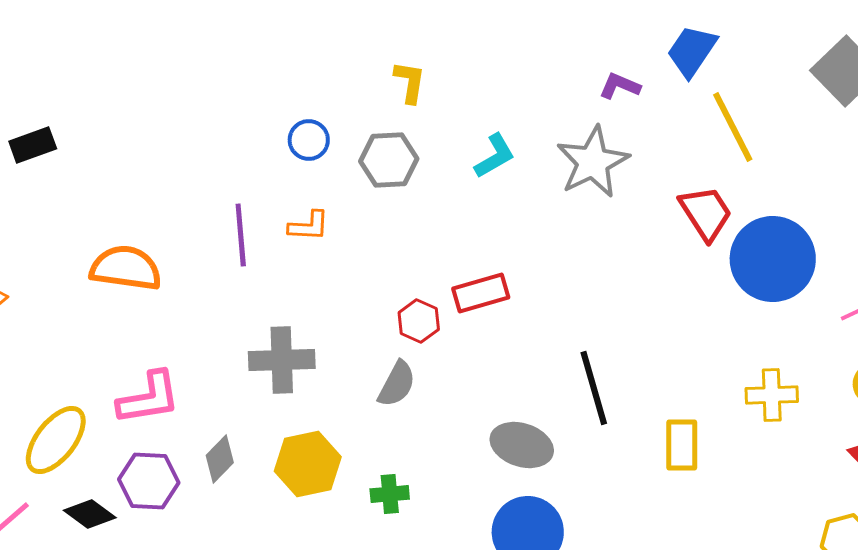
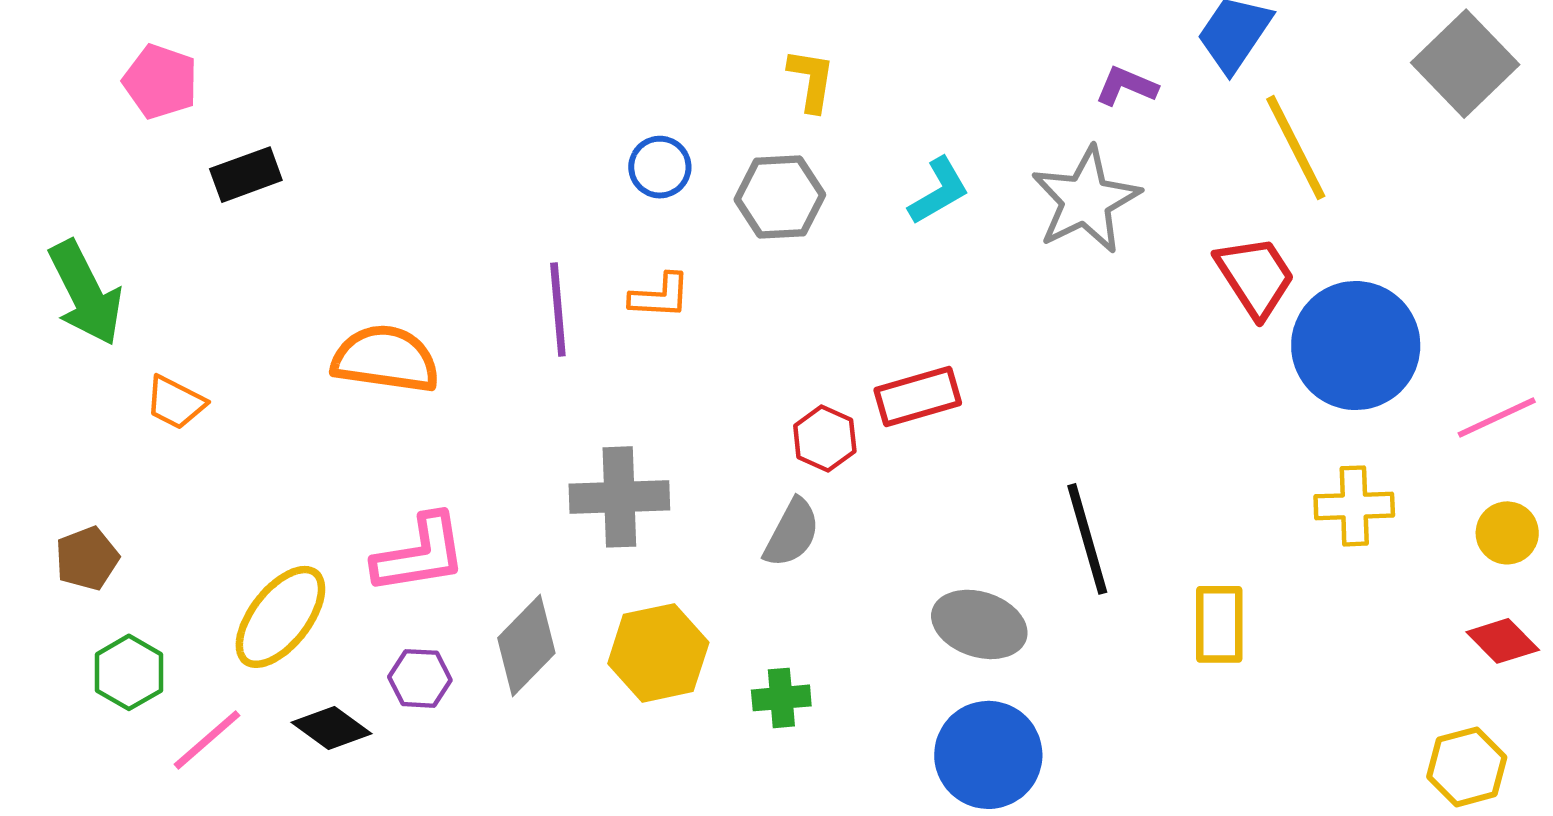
yellow cross: (772, 395) -> (1354, 506), moved
gray diamond: (220, 459) -> (526, 645), size x1.4
purple hexagon: (149, 481) -> (420, 678), size x0.7

